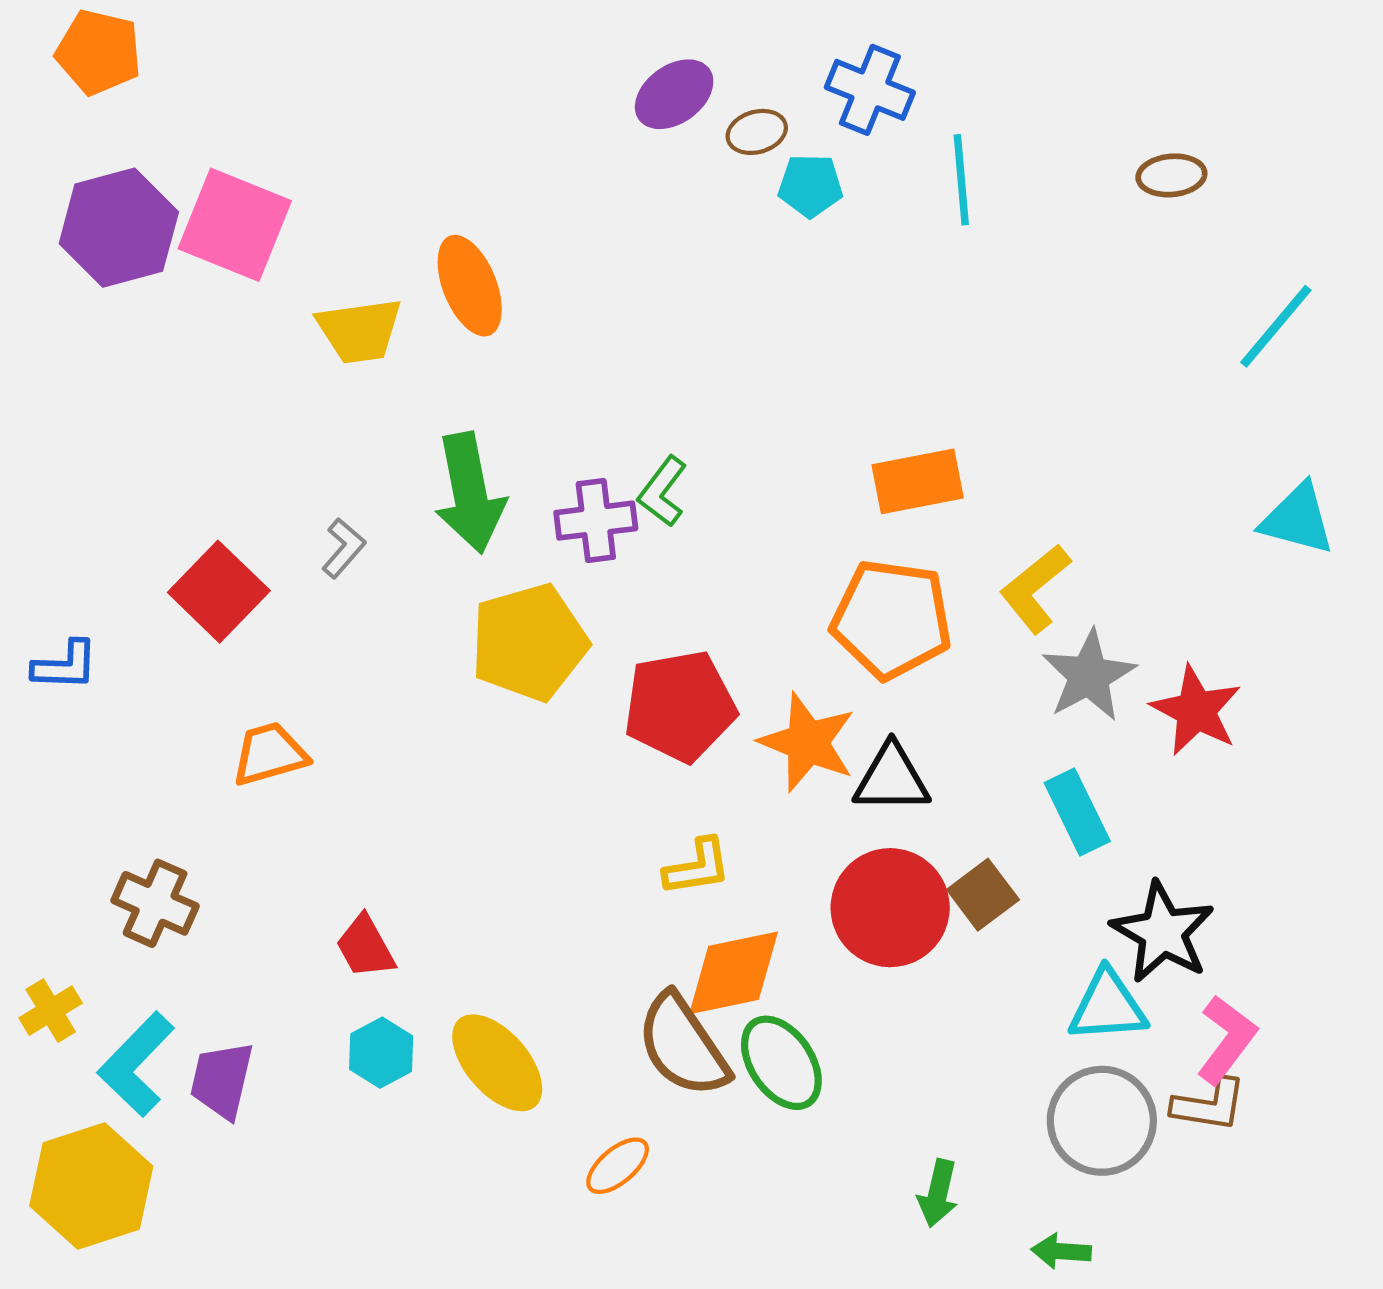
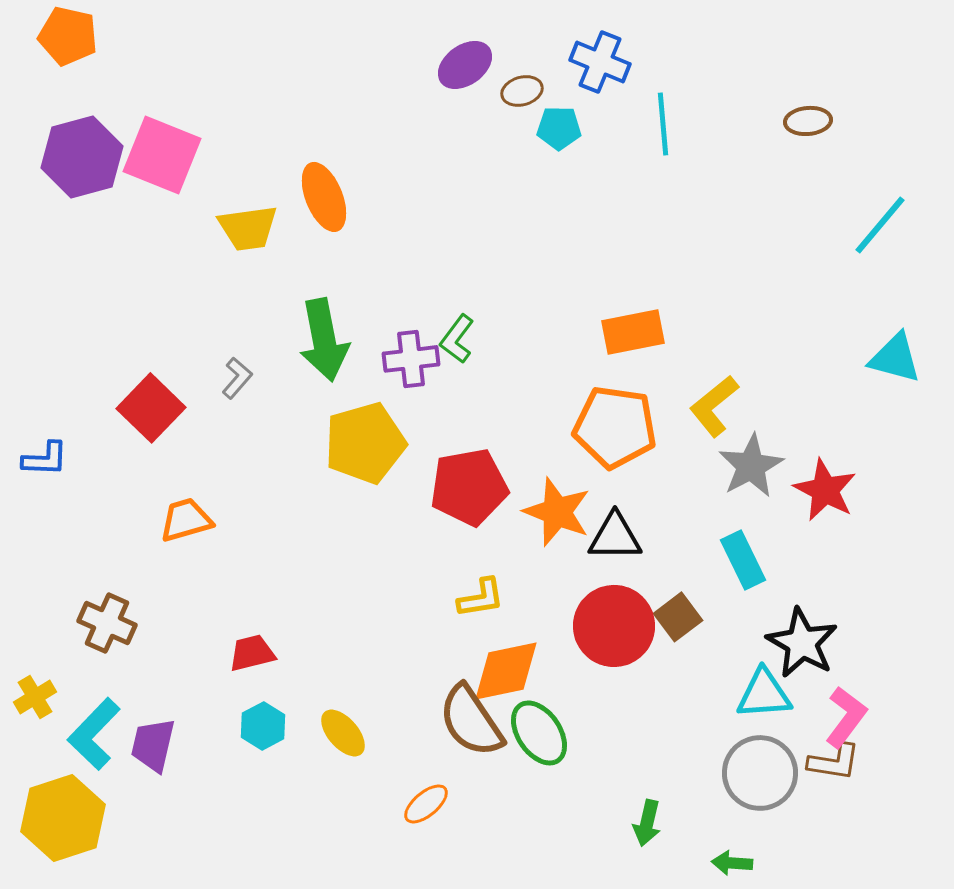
red trapezoid: (365, 947) -> (252, 653), turned 105
yellow ellipse: (497, 1063) -> (343, 733), size x0.7

